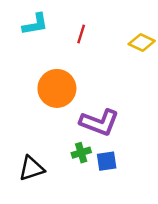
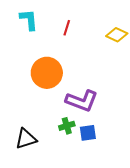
cyan L-shape: (35, 24) -> (29, 20), turned -85

